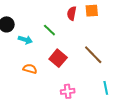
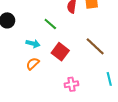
cyan arrow: (25, 40) -> (33, 44), moved
orange semicircle: (30, 69) -> (33, 64), turned -56

